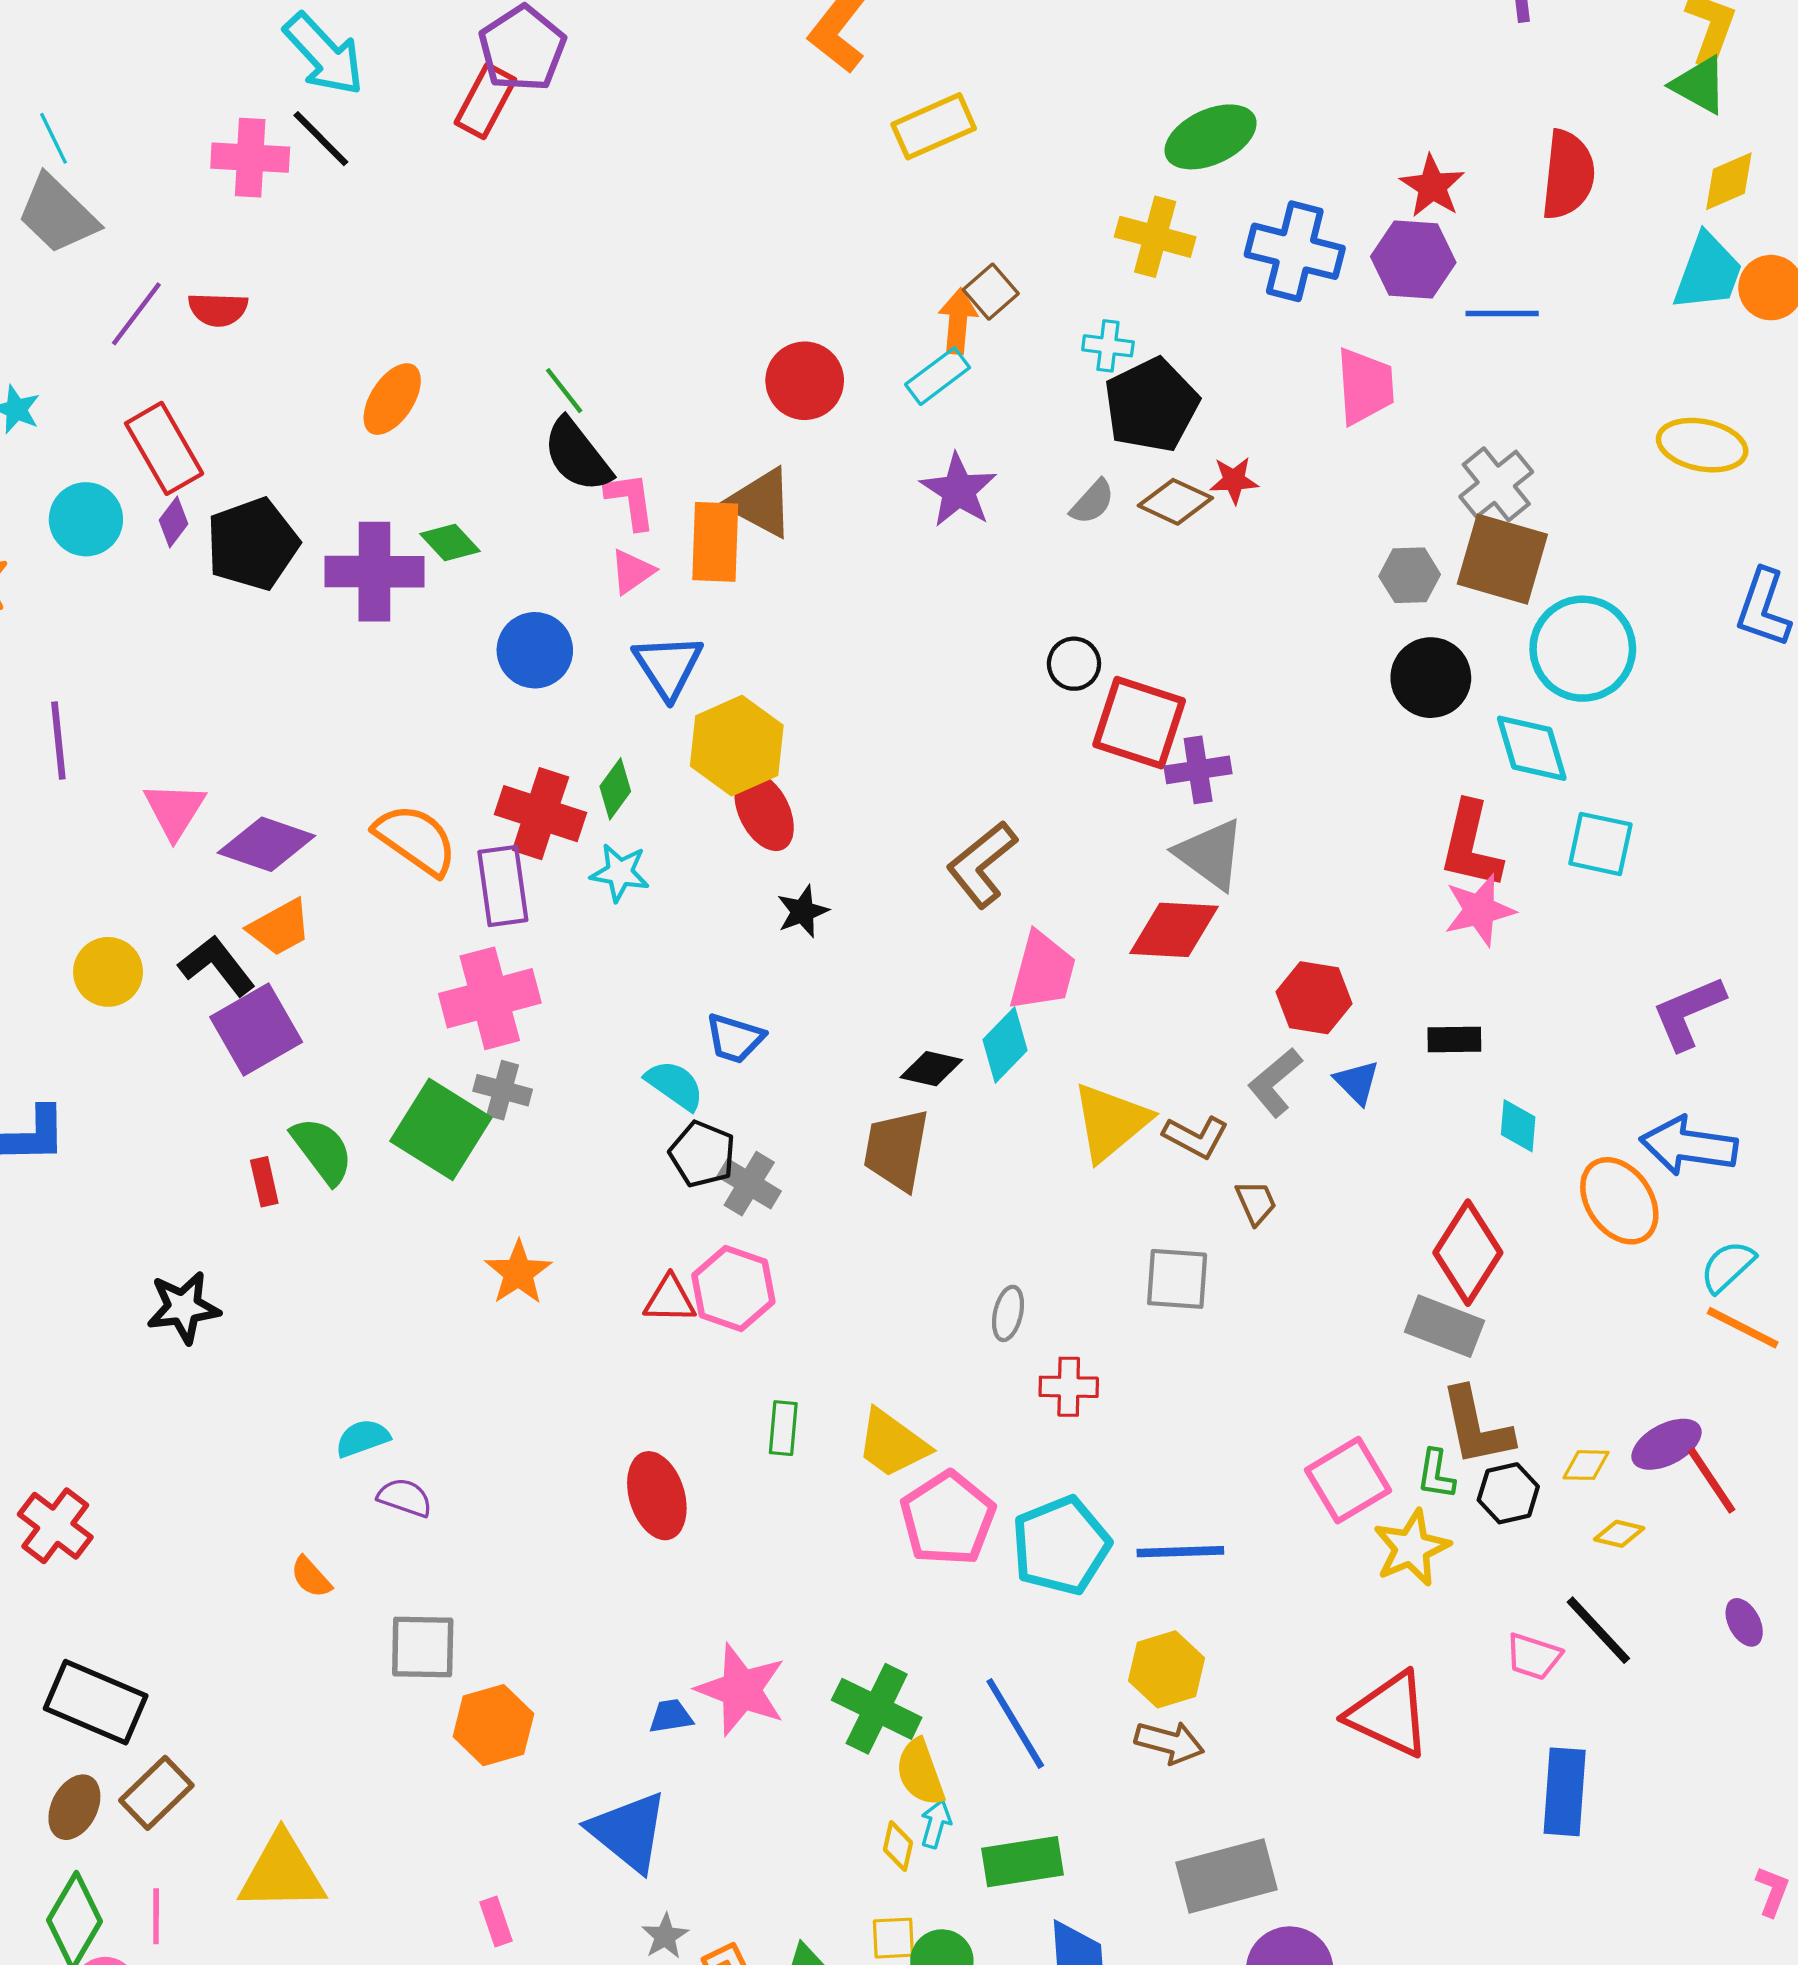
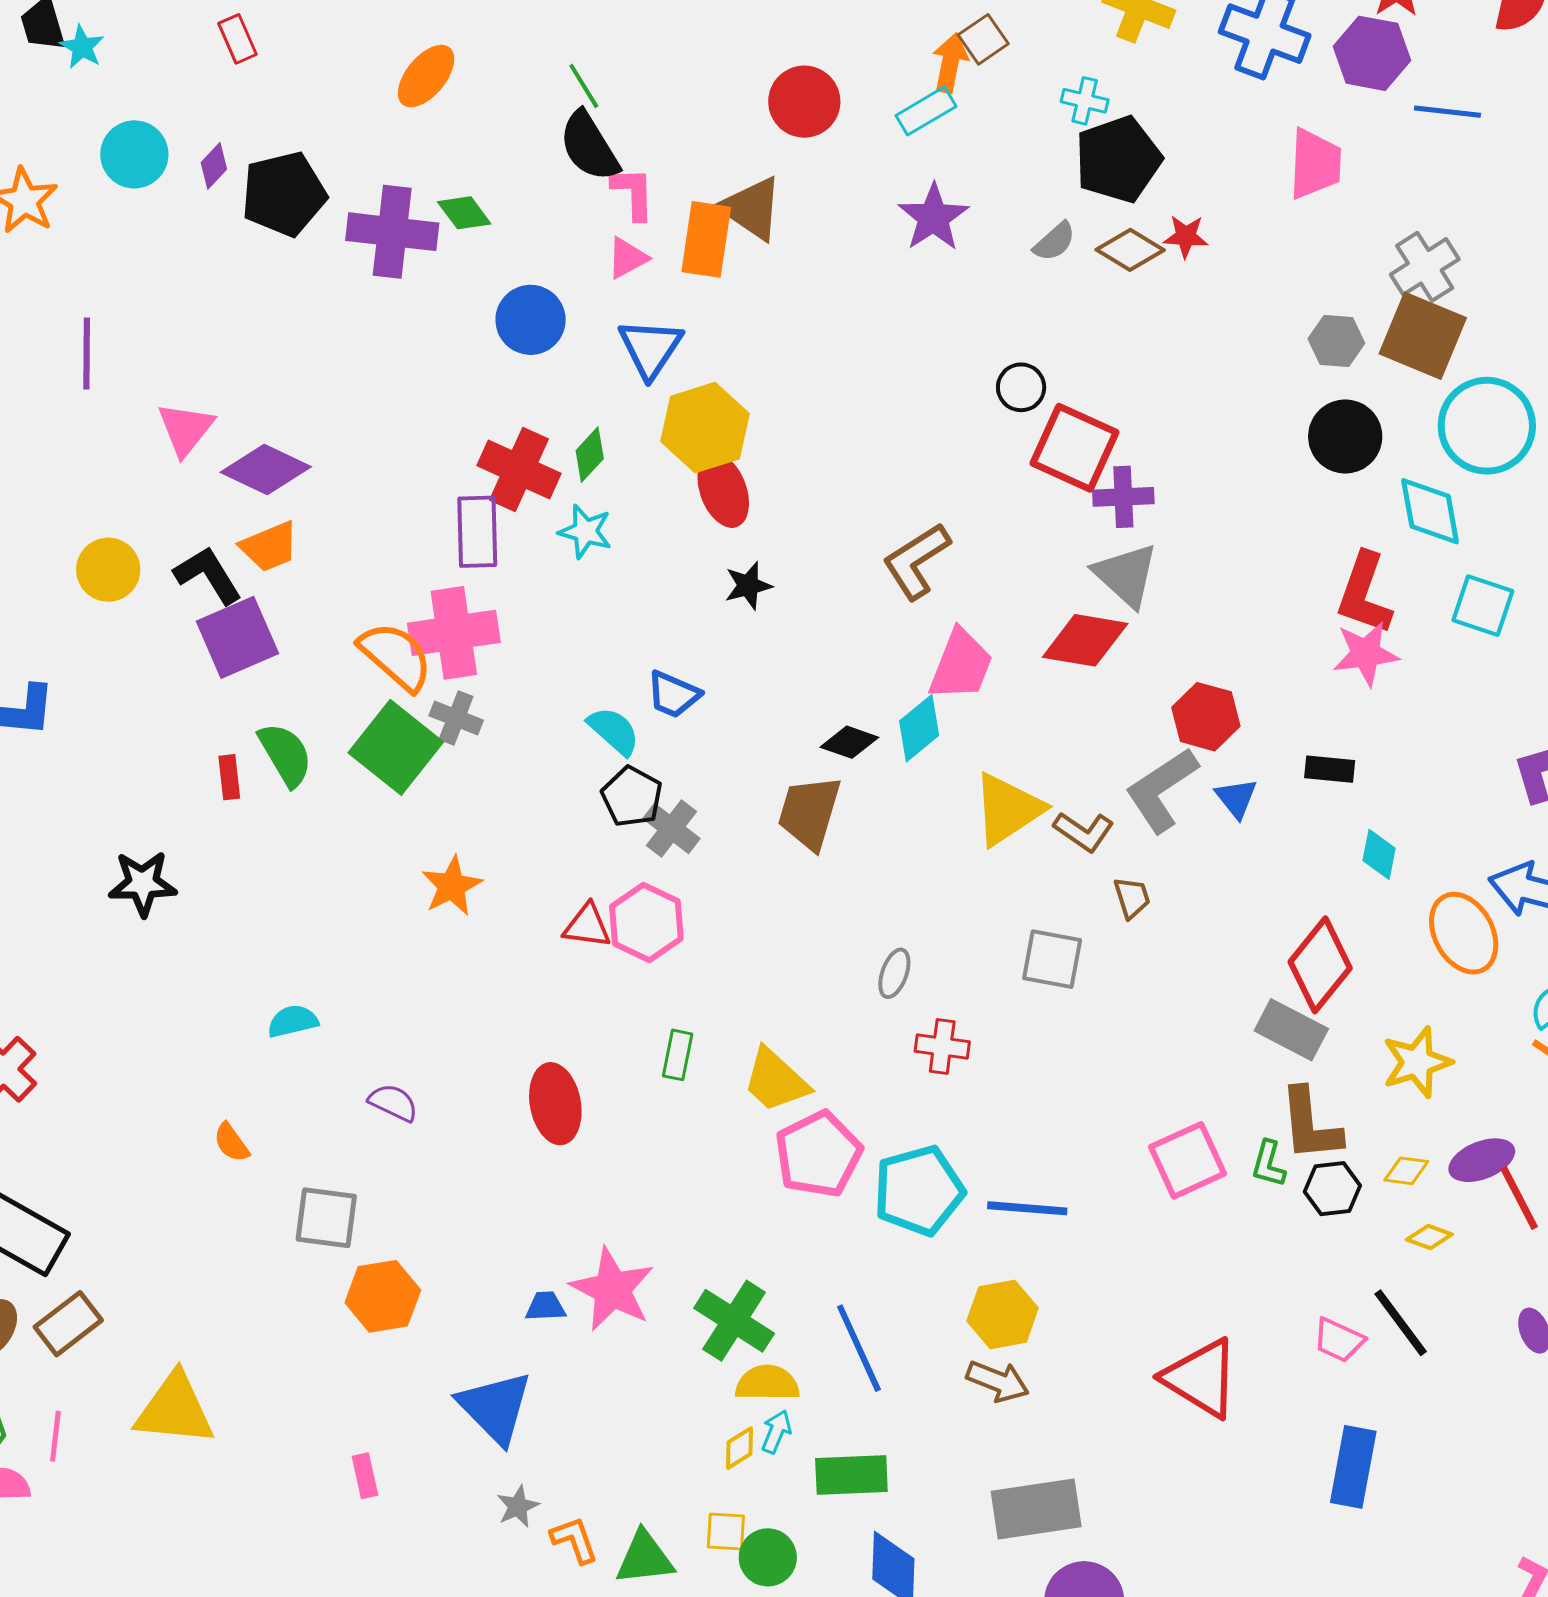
red rectangle: (164, 448) -> (238, 39), moved, size x0.6
orange semicircle: (416, 840) -> (396, 656), moved
gray L-shape: (1275, 1082) -> (1162, 790), size x1.4
purple semicircle: (405, 1498) -> (393, 1103), moved
yellow star: (1412, 1548) -> (1417, 1062), moved
yellow semicircle: (920, 1772) -> (767, 1383), turned 104
yellow diamond: (898, 1846) -> (740, 1448), turned 39

